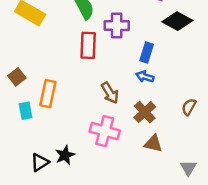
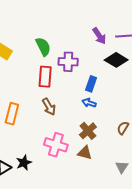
brown arrow: (110, 93) -> (49, 107), moved
brown triangle: (153, 144) -> (85, 153), moved
gray triangle: (188, 168) -> (122, 167), moved

